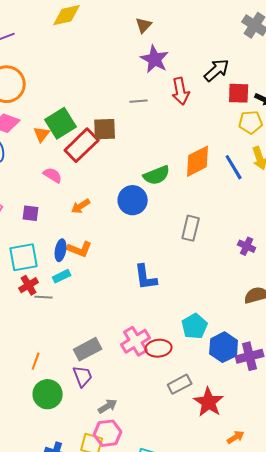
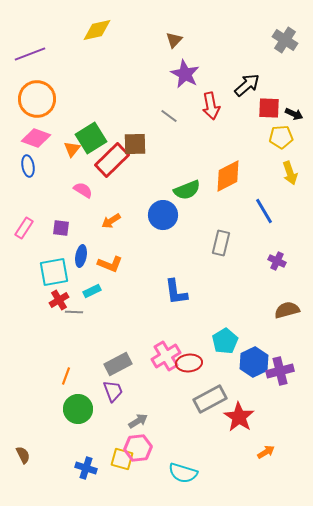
gray line: (139, 101) -> (169, 116), turned 42
blue line: (234, 167) -> (264, 211), moved
blue ellipse: (61, 250) -> (81, 256), moved
gray rectangle: (180, 384) -> (210, 399), size x1.4

